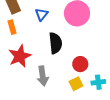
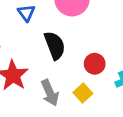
yellow square: (76, 84) -> (83, 93), moved

